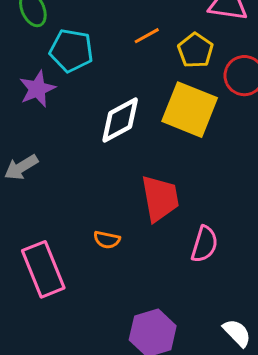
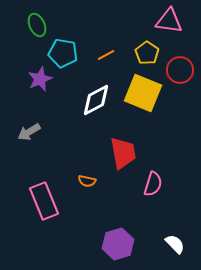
orange line: (147, 36) -> (106, 55), moved

